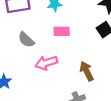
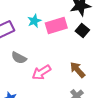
pink rectangle: (62, 31) -> (56, 26), moved, size x1.5

